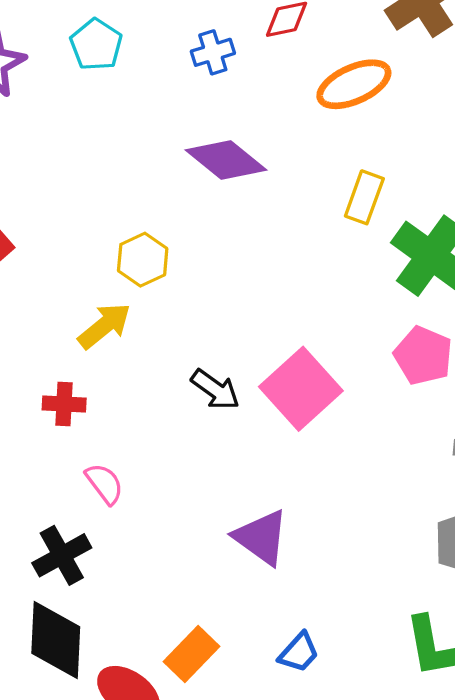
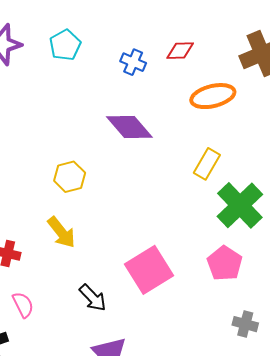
blue cross: (213, 52) -> (133, 62), turned 30
yellow arrow: (104, 326) -> (61, 232), moved, turned 80
black arrow: (215, 390) -> (93, 298), moved

